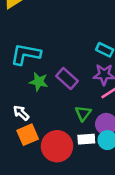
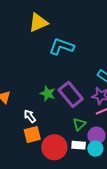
cyan L-shape: (26, 54) -> (61, 46), moved
purple rectangle: (67, 78) -> (71, 94), size x1.4

